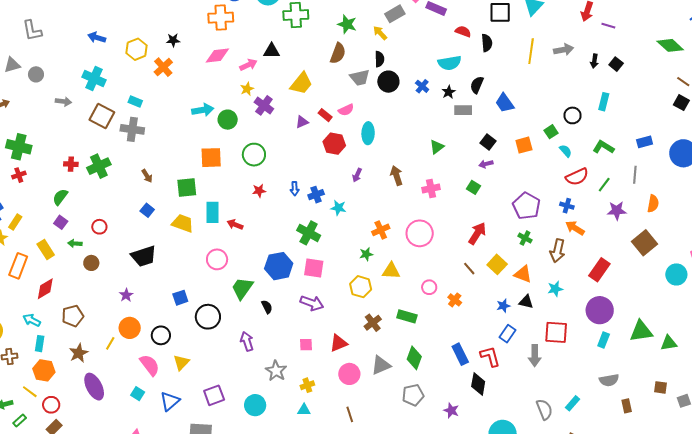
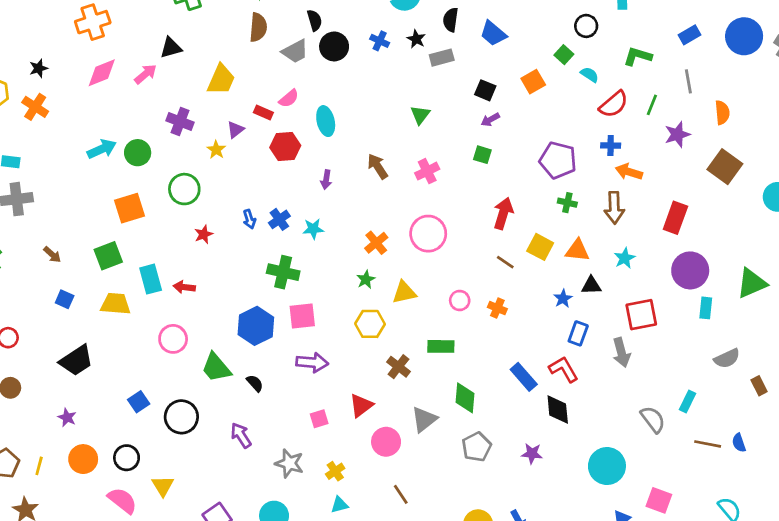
yellow star: (247, 89) -> (216, 150), moved
green trapezoid: (242, 288) -> (216, 368), turned -60
yellow line: (110, 343) -> (39, 466), moved

